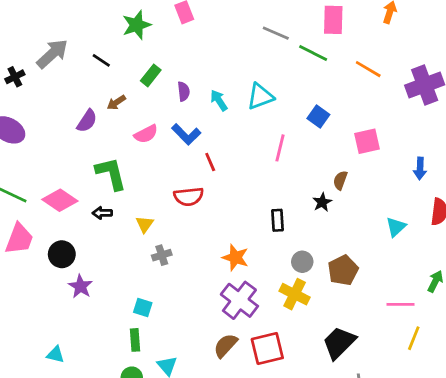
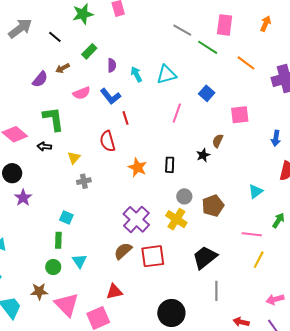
red semicircle: (189, 197) -> (108, 141), turned 75
cyan triangle: (396, 227) -> (256, 191), moved
orange star: (235, 258) -> (137, 167), moved

